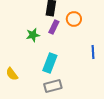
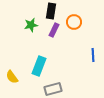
green star: (33, 35) -> (31, 25), moved
cyan rectangle: (50, 63) -> (39, 66), moved

